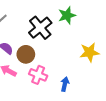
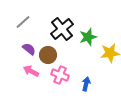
green star: (67, 15) -> (88, 37), moved

